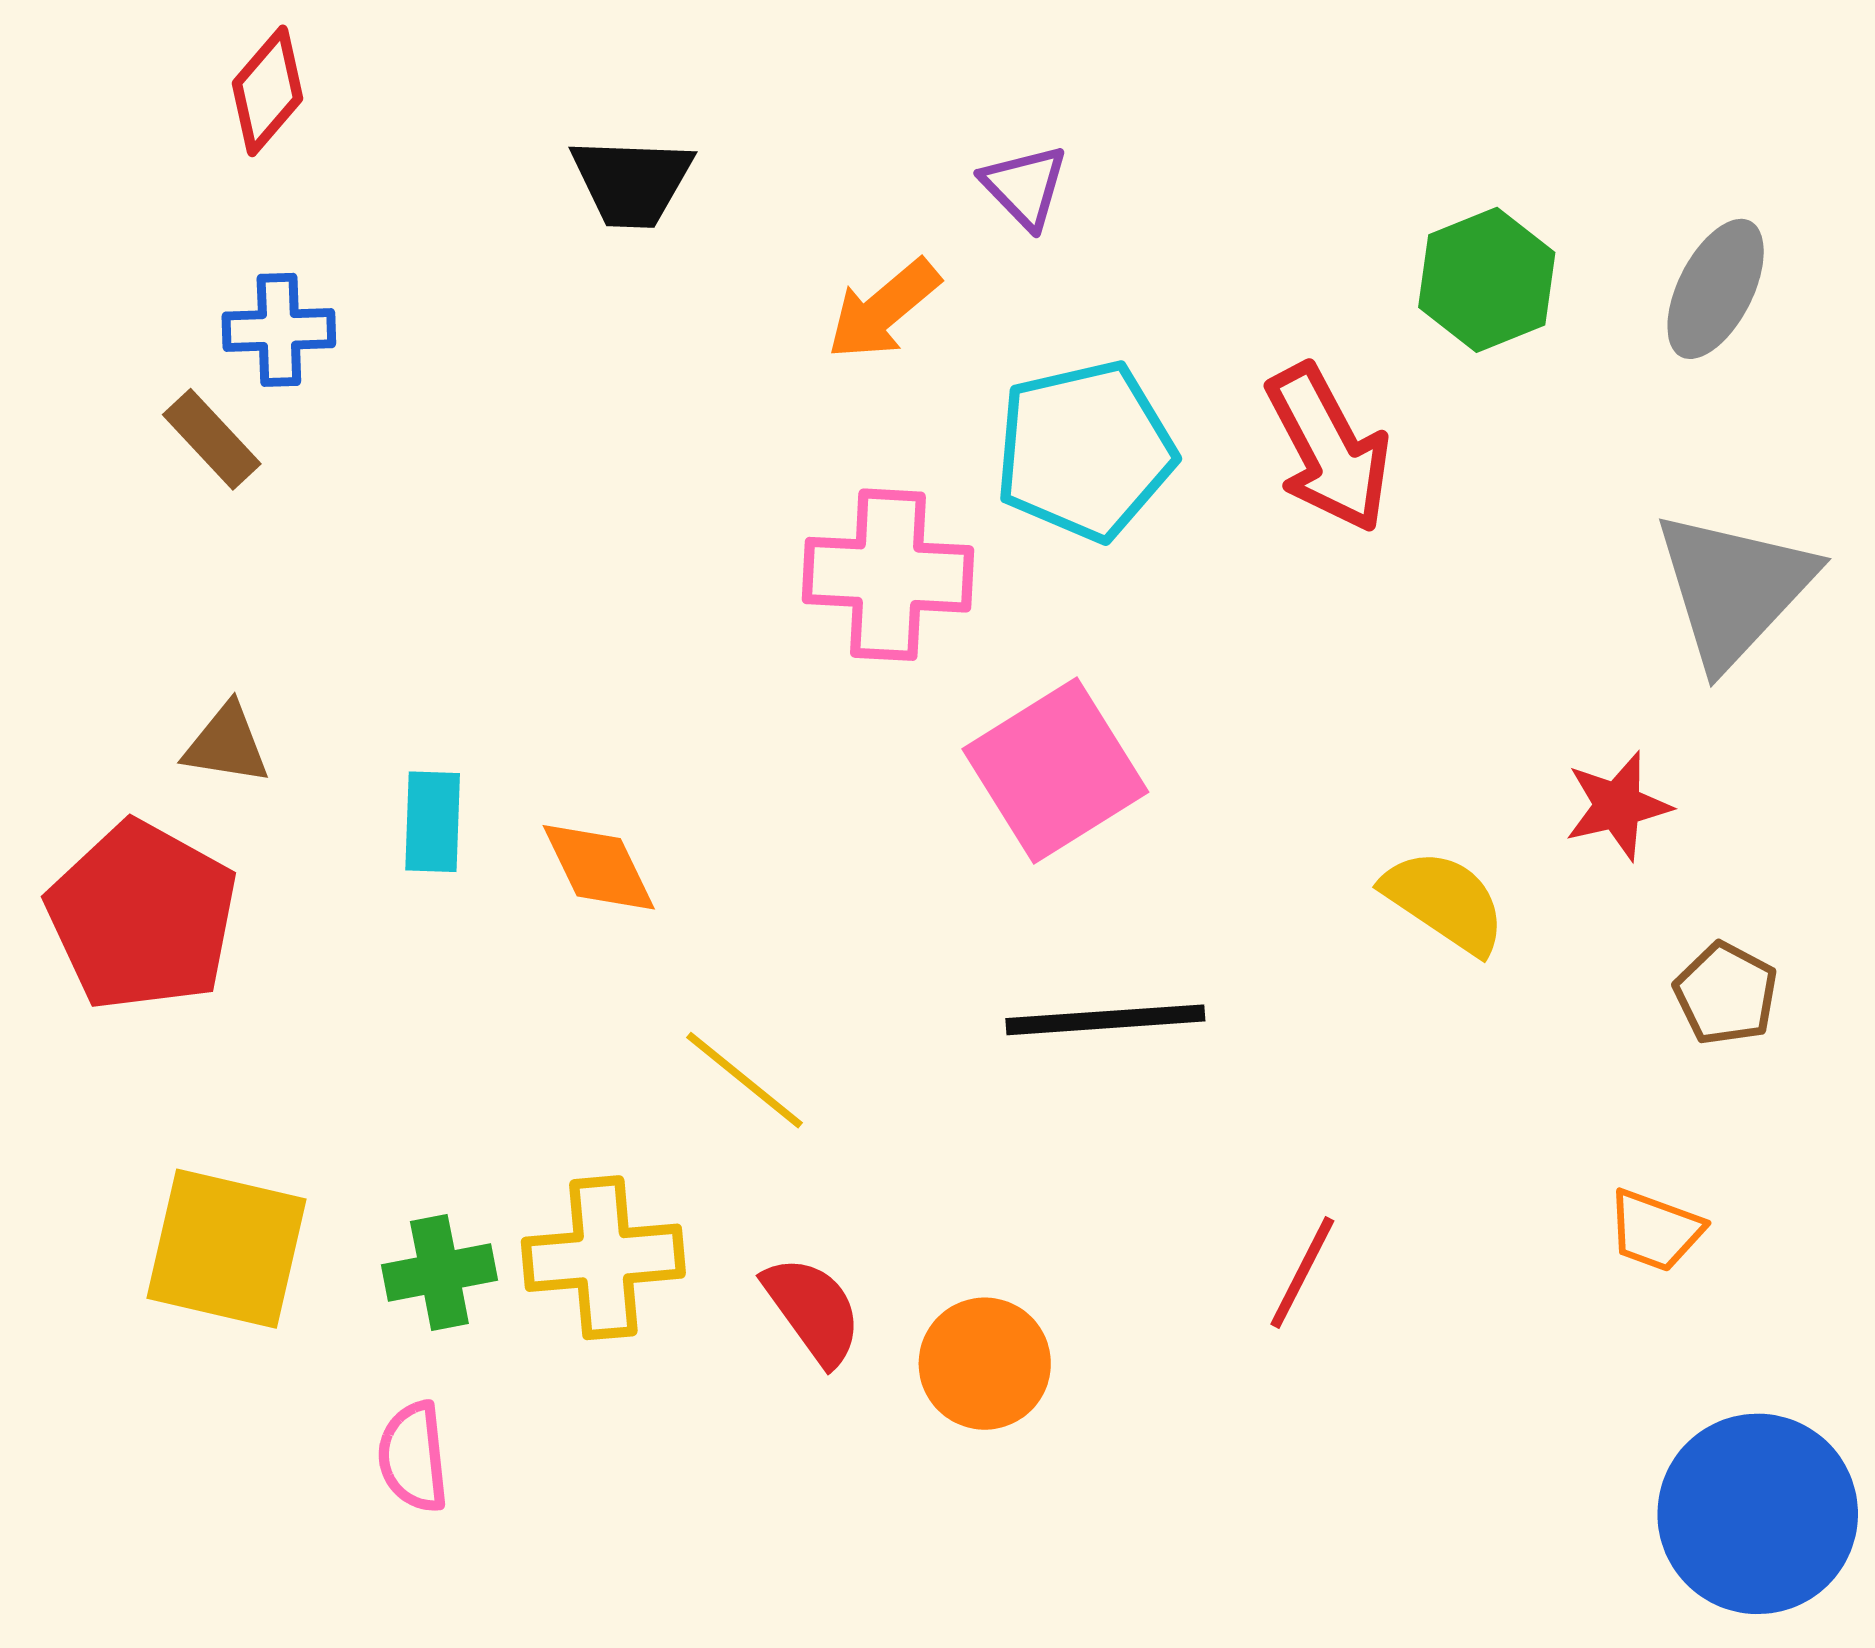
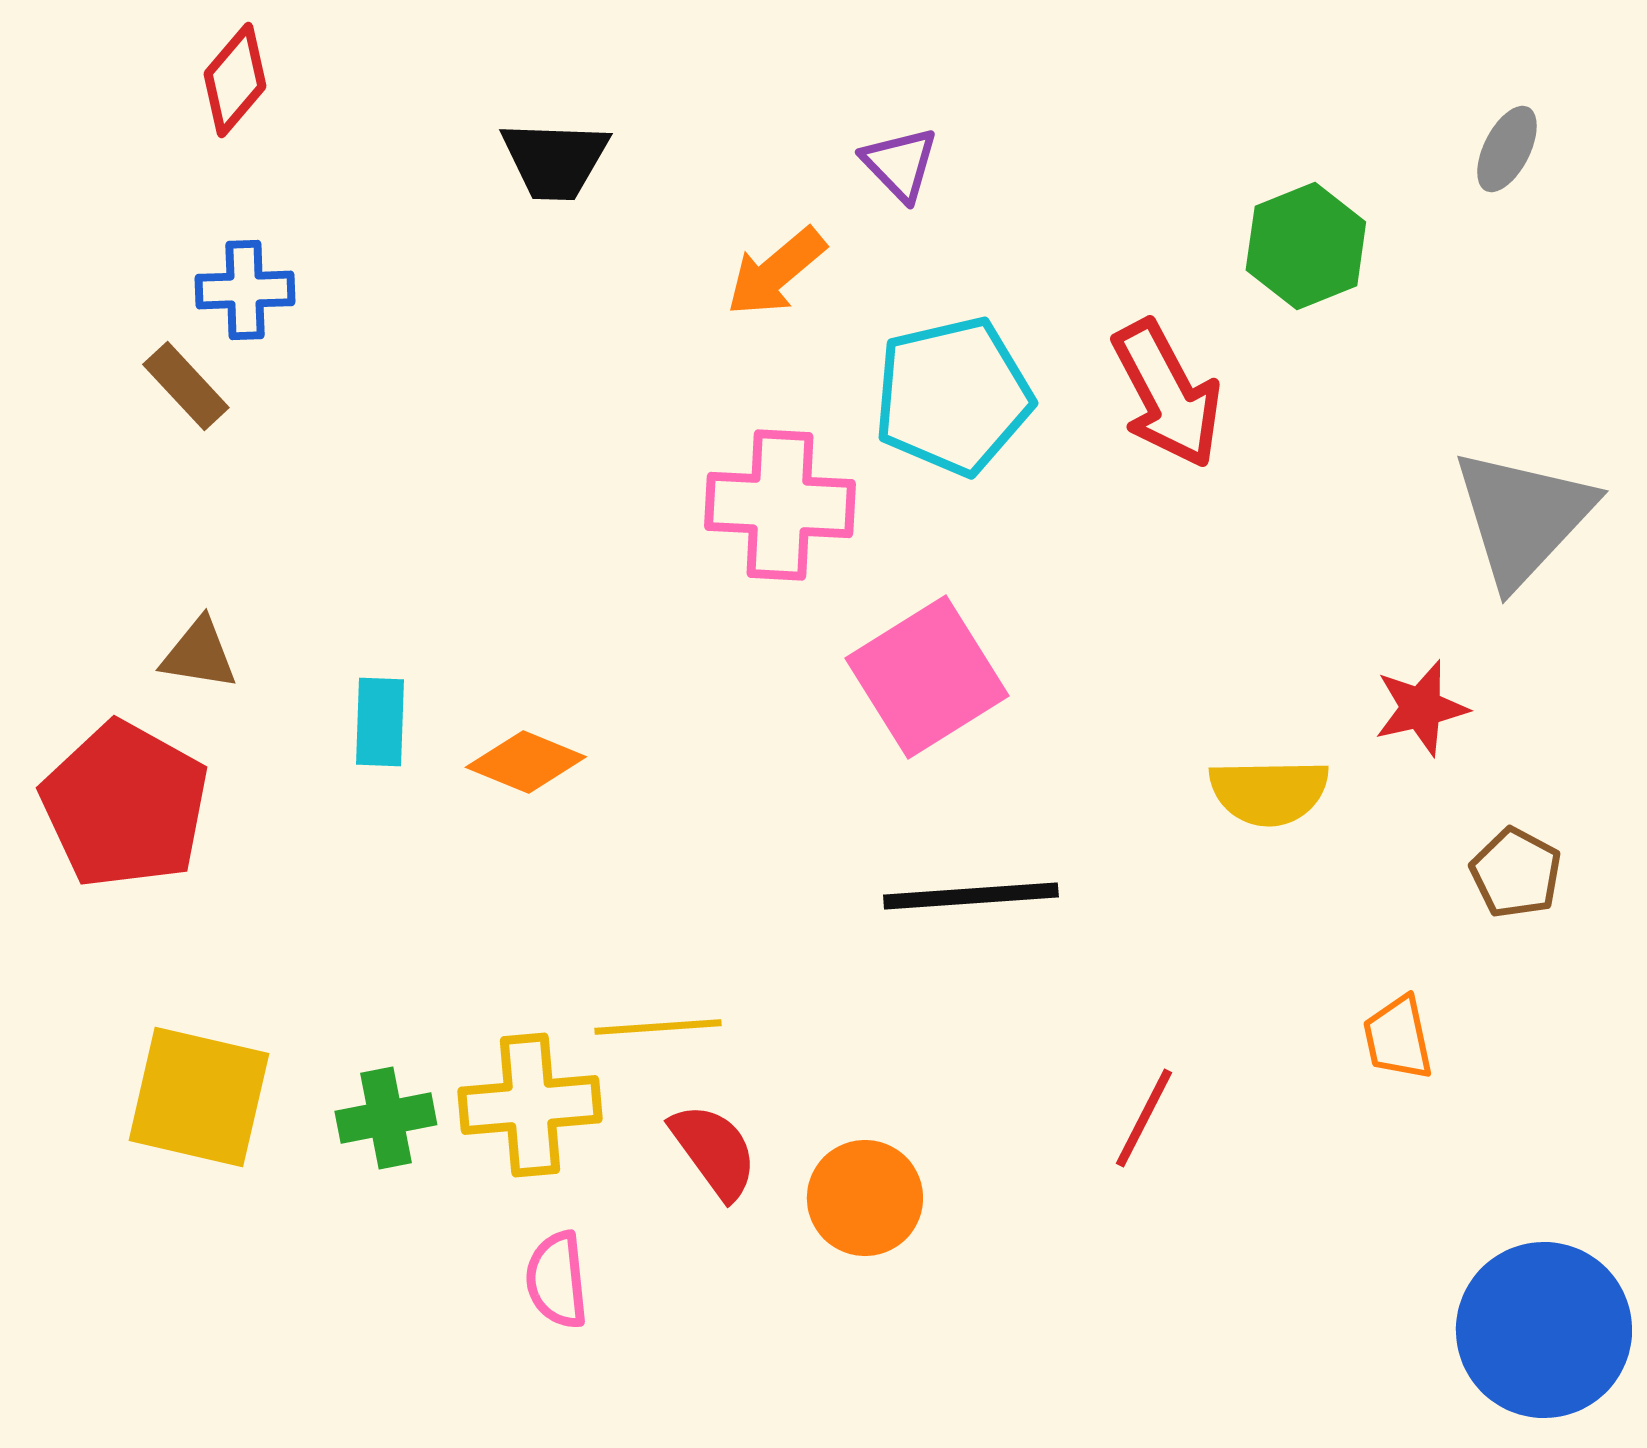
gray ellipse: (1716, 289) -> (1507, 149), moved, size x0.7
orange diamond: (599, 867) -> (526, 762), turned -42
yellow semicircle: (1445, 901) -> (1269, 792), turned 145
yellow line: (745, 1080) -> (658, 1027), moved, turned -43
orange trapezoid: (1655, 1230) -> (1398, 1038), moved, turned 58
pink semicircle: (413, 1457) -> (557, 1280), moved

